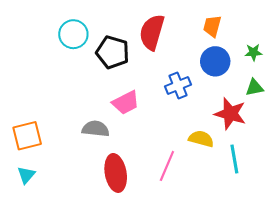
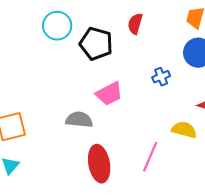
red semicircle: (152, 32) -> (135, 24), size x0.6
blue cross: (178, 85) -> (161, 77), size x0.7

